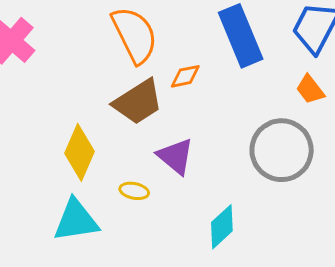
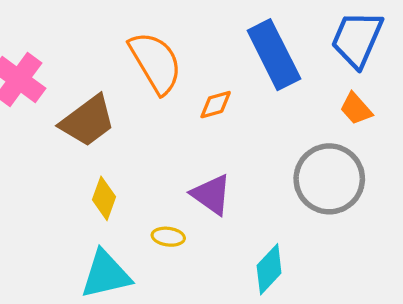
brown trapezoid: (138, 102) -> (88, 121), moved
yellow diamond: (80, 152) -> (104, 198), size x0.7

